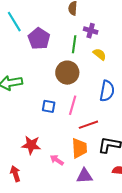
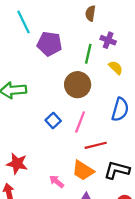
purple pentagon: (39, 39) -> (49, 44), turned -30
blue square: (49, 106) -> (53, 120), turned 32
red star: (31, 145) -> (17, 164), moved
orange trapezoid: (79, 148) -> (83, 171), turned 120

